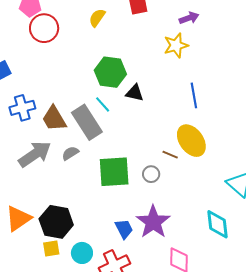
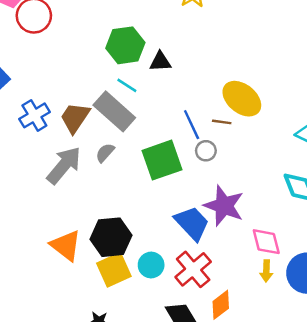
blue line: (194, 95) -> (192, 125), moved
brown trapezoid: (54, 119) -> (75, 118), turned 80
orange triangle: (18, 218) -> (66, 245), turned -32
blue trapezoid: (124, 229) -> (192, 223), size x1.5
yellow square: (51, 248) -> (114, 270), size x1.6

